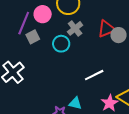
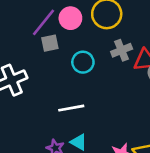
gray cross: (75, 28) -> (122, 50), moved
white line: (94, 75) -> (71, 108), moved

